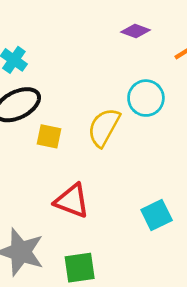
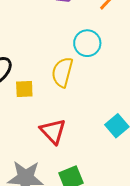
red triangle: (72, 201) -> (53, 131), turned 40

